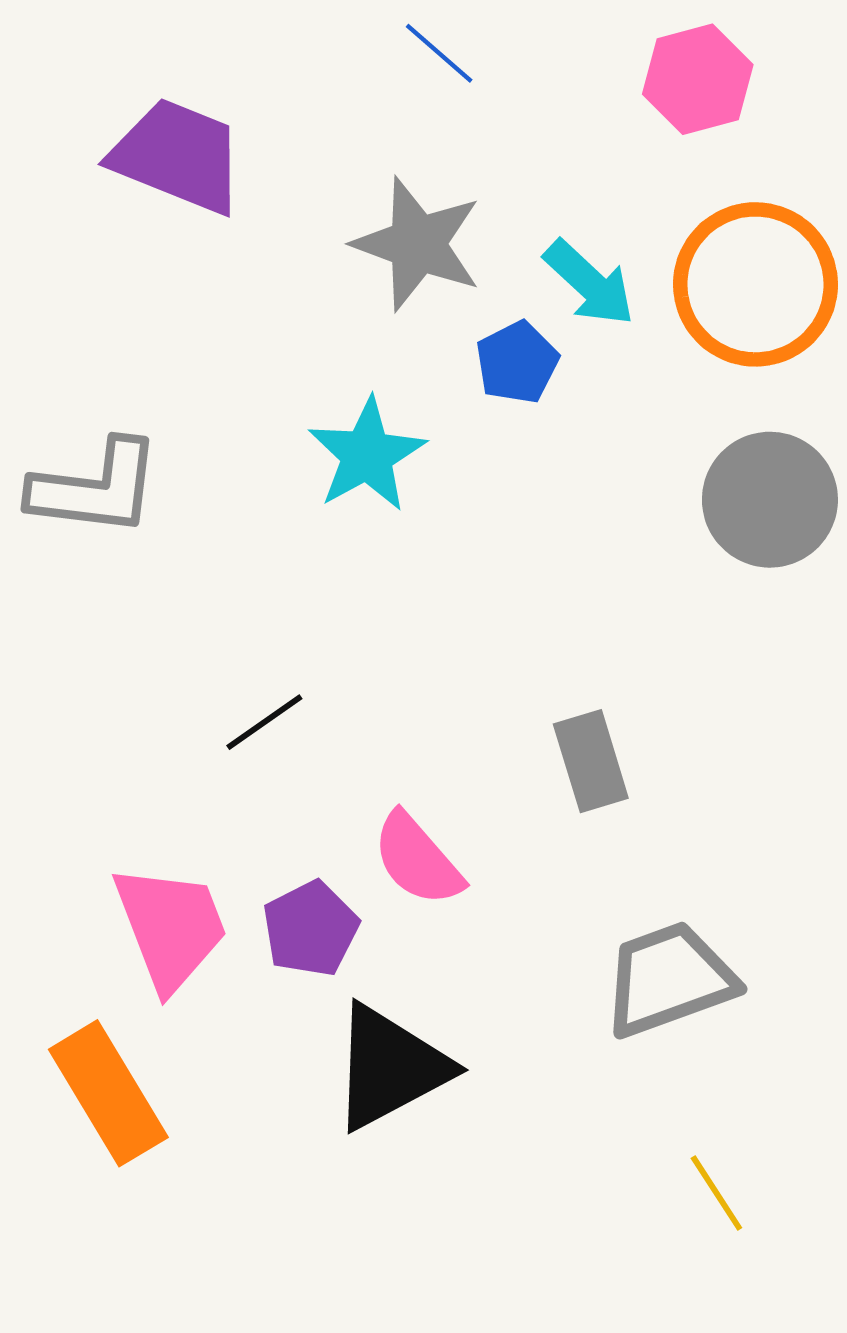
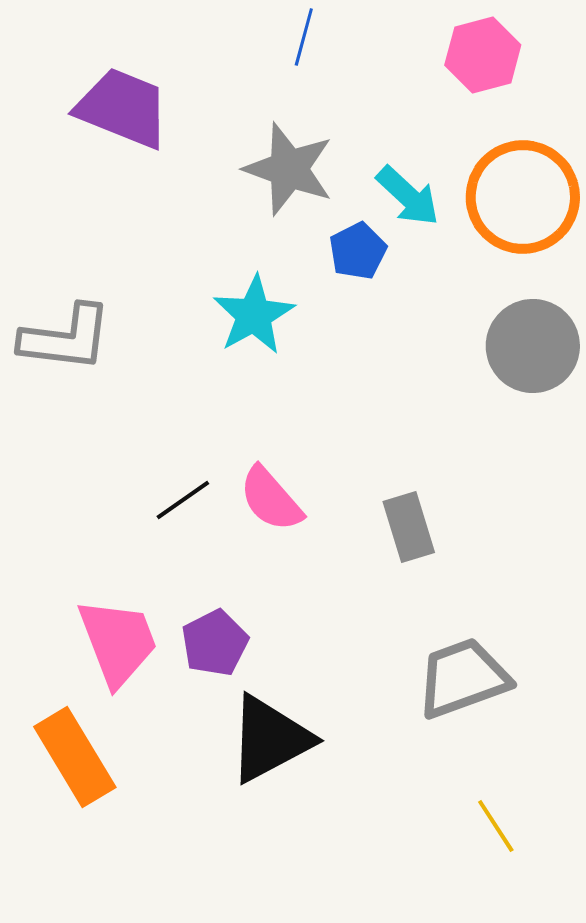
blue line: (439, 53) -> (304, 37), turned 64
pink semicircle: (417, 859) -> (271, 499), moved

